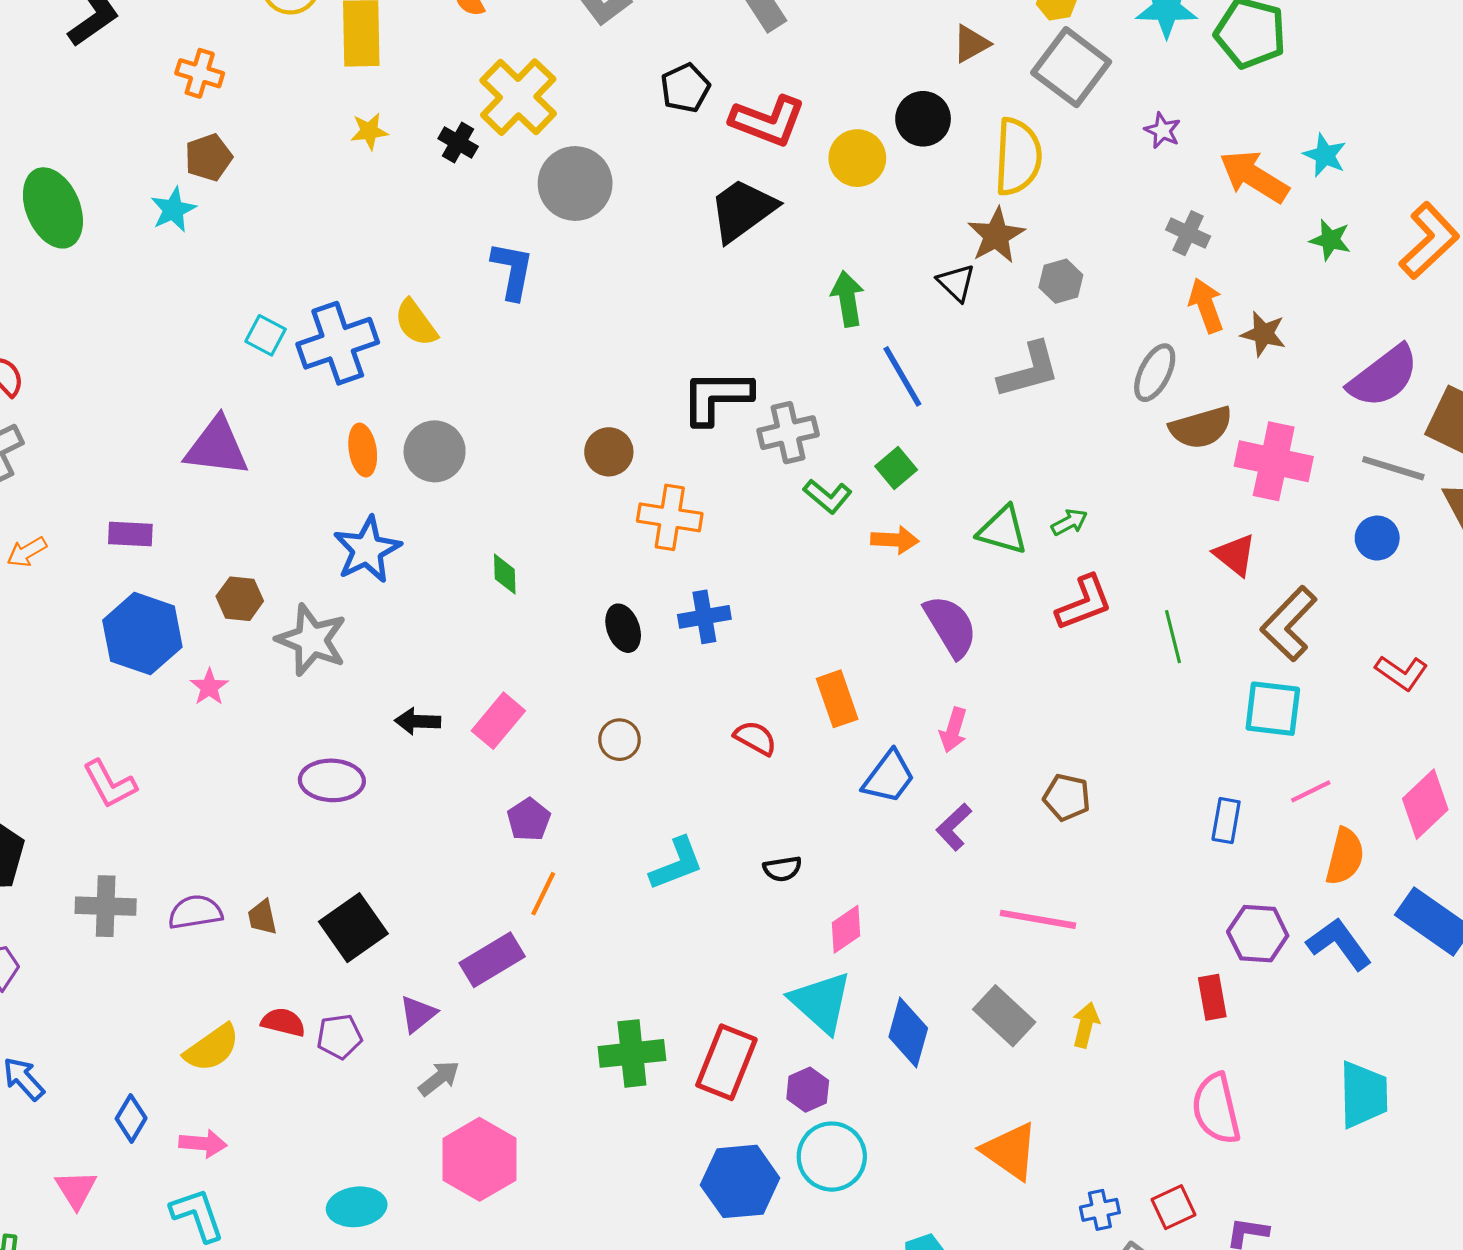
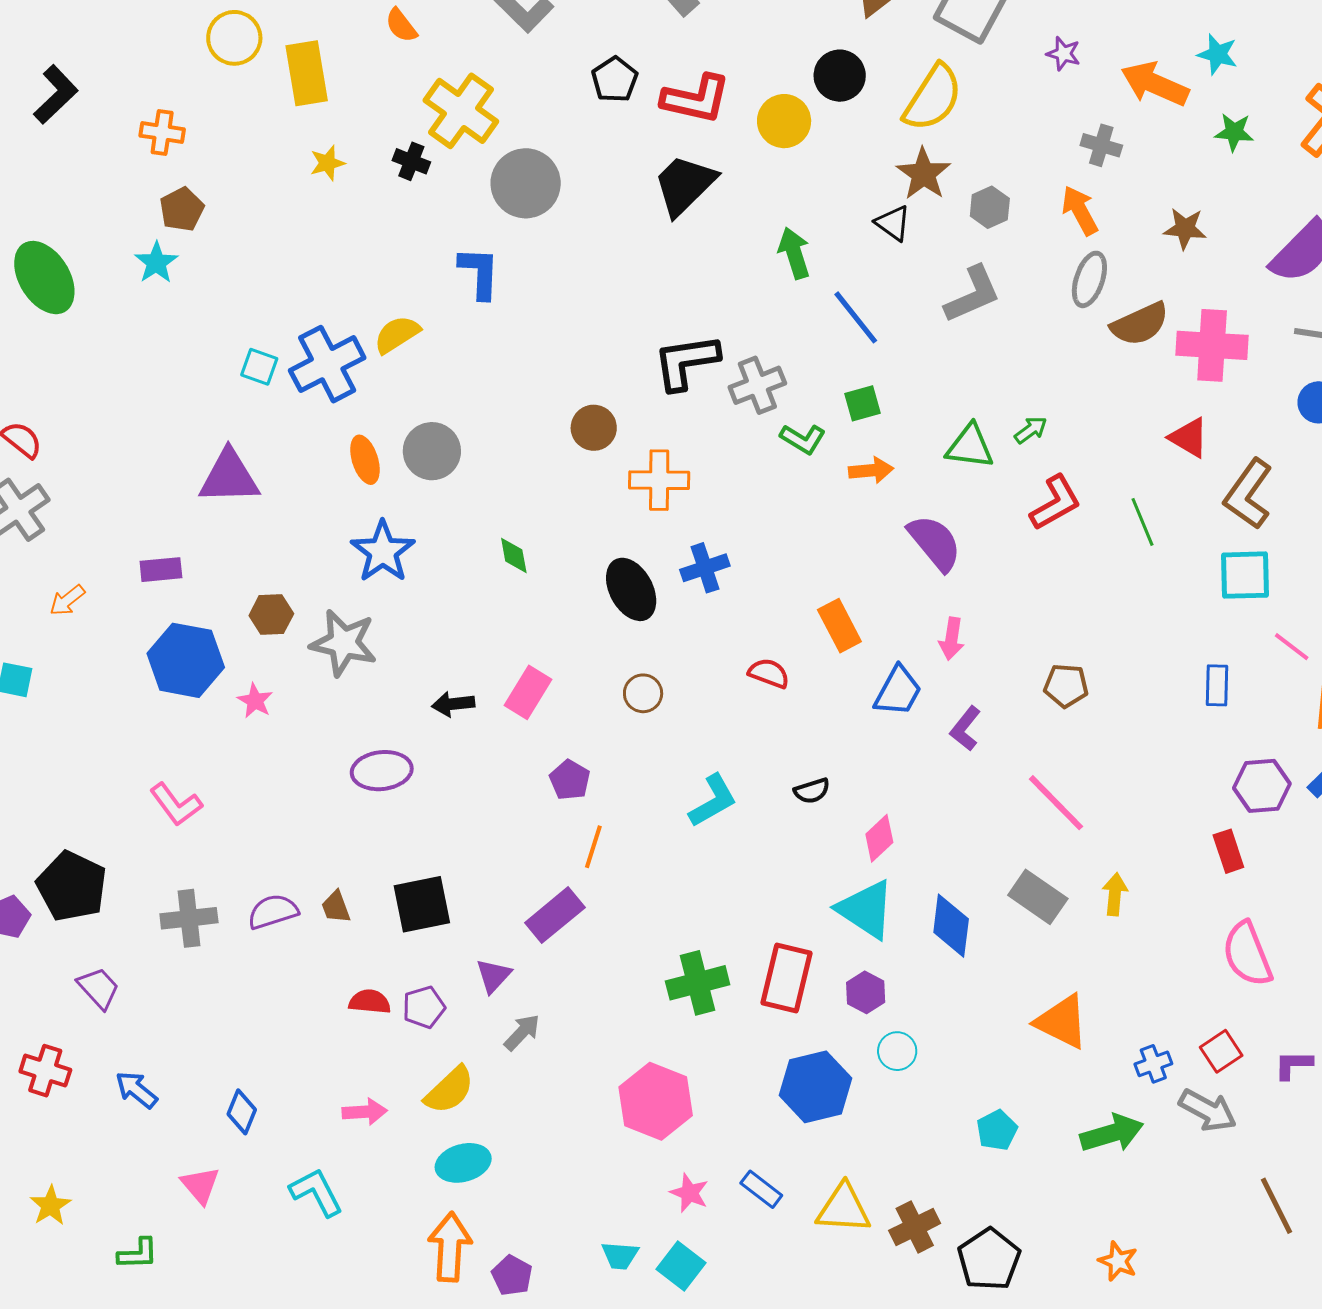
yellow semicircle: (1018, 157) -> (933, 98), turned 38
orange arrow: (1206, 305) -> (1080, 210), moved
yellow semicircle: (416, 323) -> (397, 334), turned 102
green square: (896, 468) -> (863, 403), turned 33
black ellipse: (623, 628) -> (631, 589), size x1.4
pink line: (1311, 791) -> (1292, 647), turned 72
pink line: (1038, 919) -> (1056, 803), turned 44
black square: (353, 928) -> (422, 904), turned 32
yellow semicircle: (212, 1048) -> (449, 1090), moved
pink arrow: (203, 1144) -> (365, 1112), moved
cyan circle: (832, 1157) -> (897, 1051), size x0.6
pink hexagon: (479, 1159) -> (656, 1101), moved

